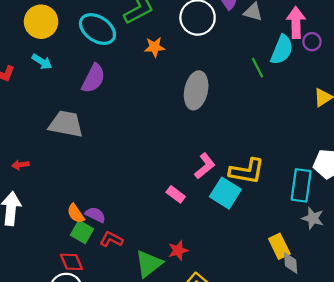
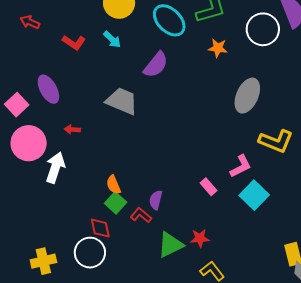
yellow L-shape: (247, 171) -> (276, 141), moved
purple semicircle: (95, 215) -> (156, 200), moved, turned -114

